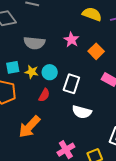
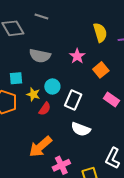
yellow semicircle: (92, 14) -> (100, 33), turned 48
yellow star: (32, 72) -> (33, 94), moved
orange arrow: (29, 127) -> (40, 147), moved

